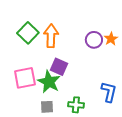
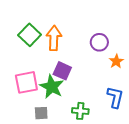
orange star: (111, 39) -> (116, 61), moved
gray square: (47, 107) -> (41, 113), moved

